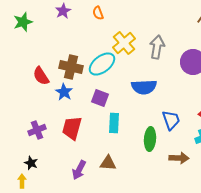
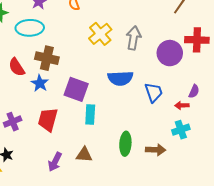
cyan ellipse: (102, 64) -> (30, 28), moved, turned 36
purple square: (100, 98) -> (76, 89), size x1.4
blue trapezoid: (171, 120) -> (154, 92), moved
green ellipse: (150, 139) -> (125, 144), moved

